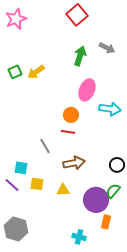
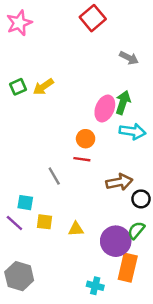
green arrow: (80, 56) -> (123, 102), moved
brown arrow: (74, 163) -> (119, 182), moved
orange rectangle: (106, 222) -> (128, 268), size x1.6

